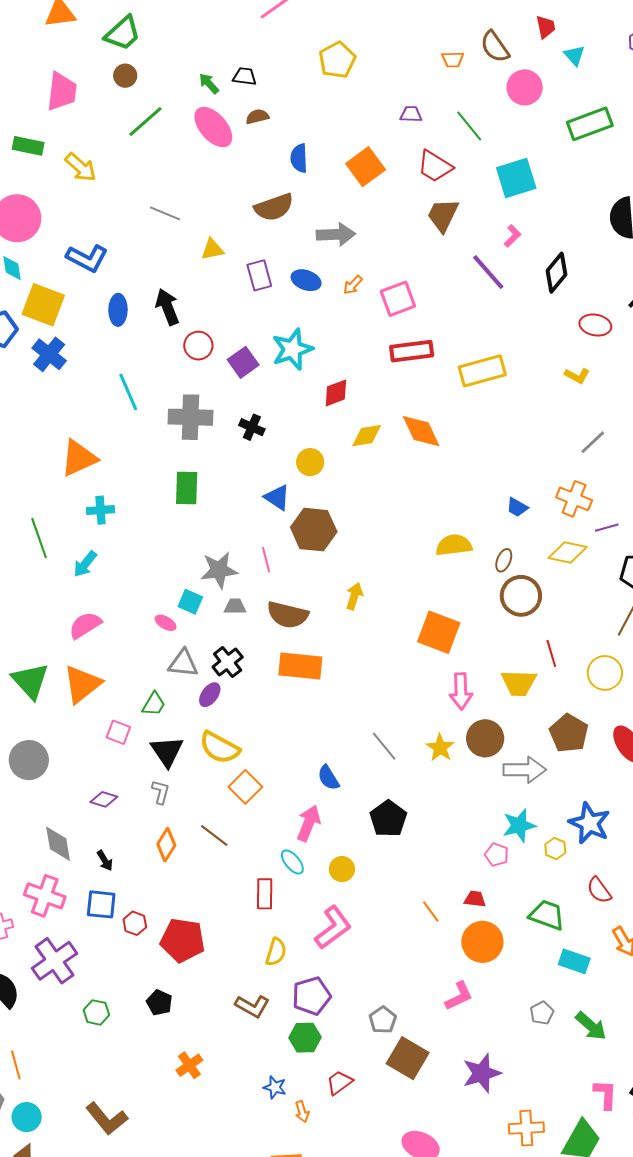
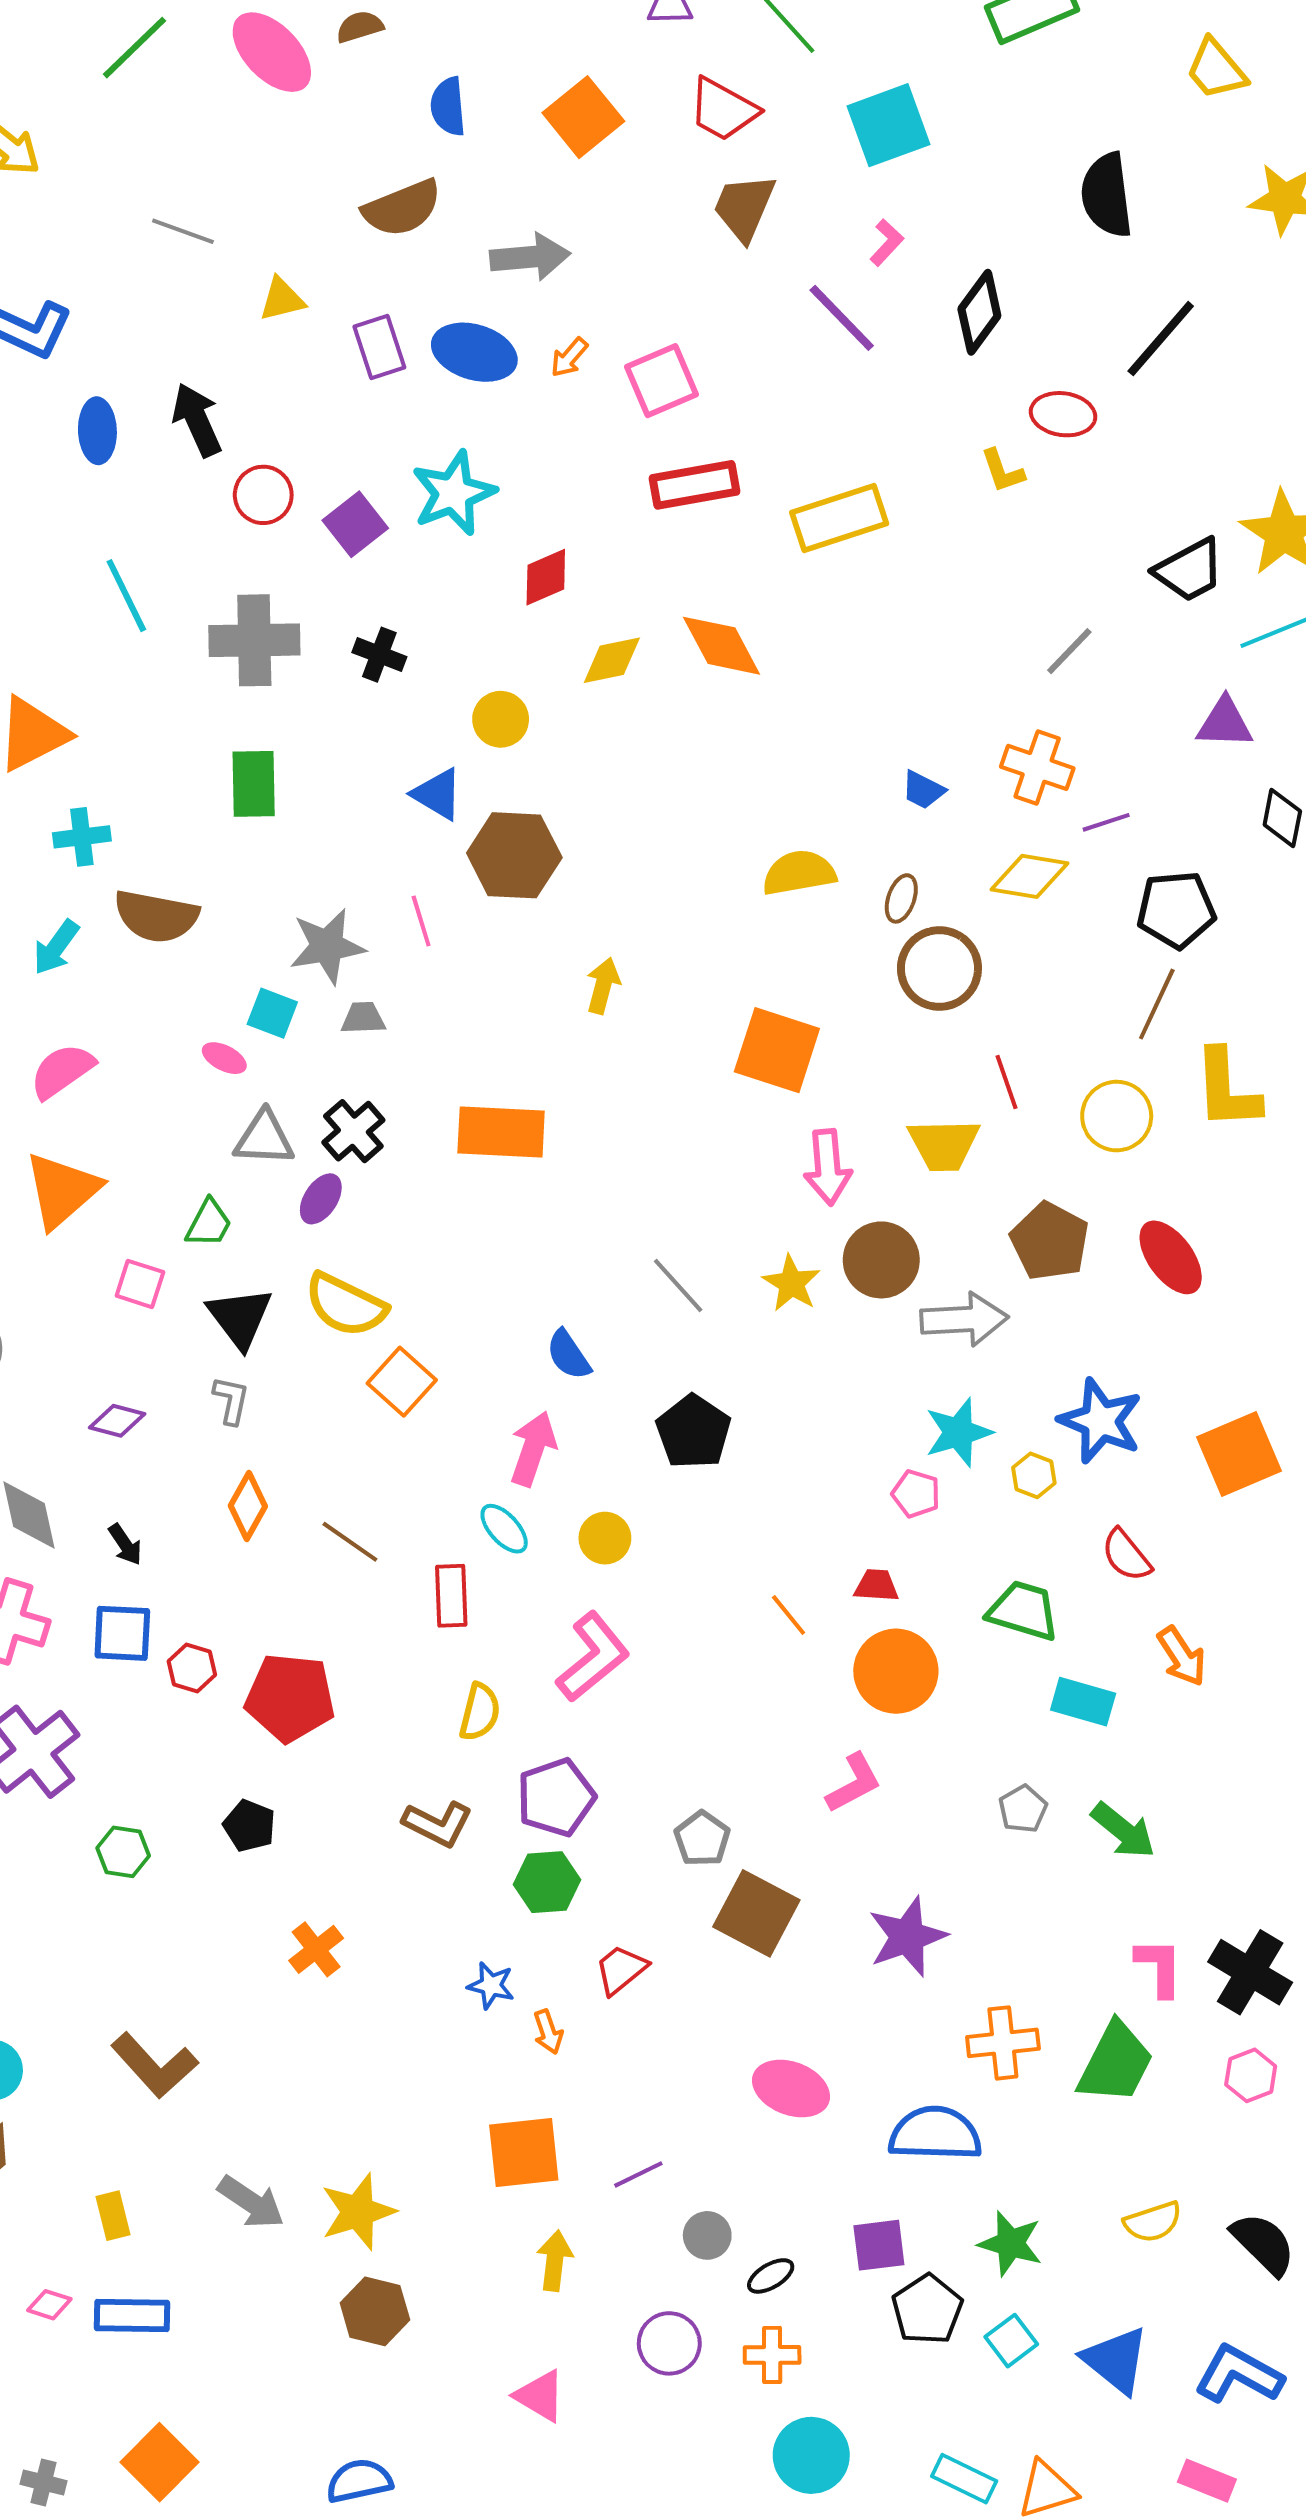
blue ellipse: (306, 280) -> (474, 352), size x1.4
yellow L-shape: (577, 376) -> (1002, 471), moved, turned 45
brown semicircle: (288, 615) -> (156, 916), moved
brown line: (214, 835) -> (350, 1542), moved

